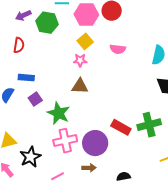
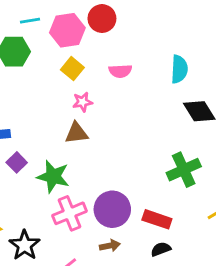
pink star: (80, 60) -> (82, 102), moved
red rectangle: (121, 127) -> (157, 219), moved

